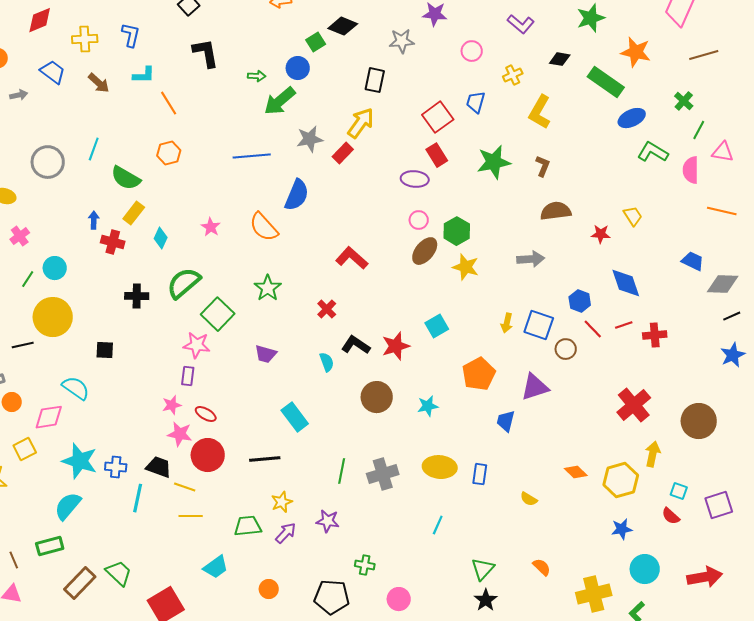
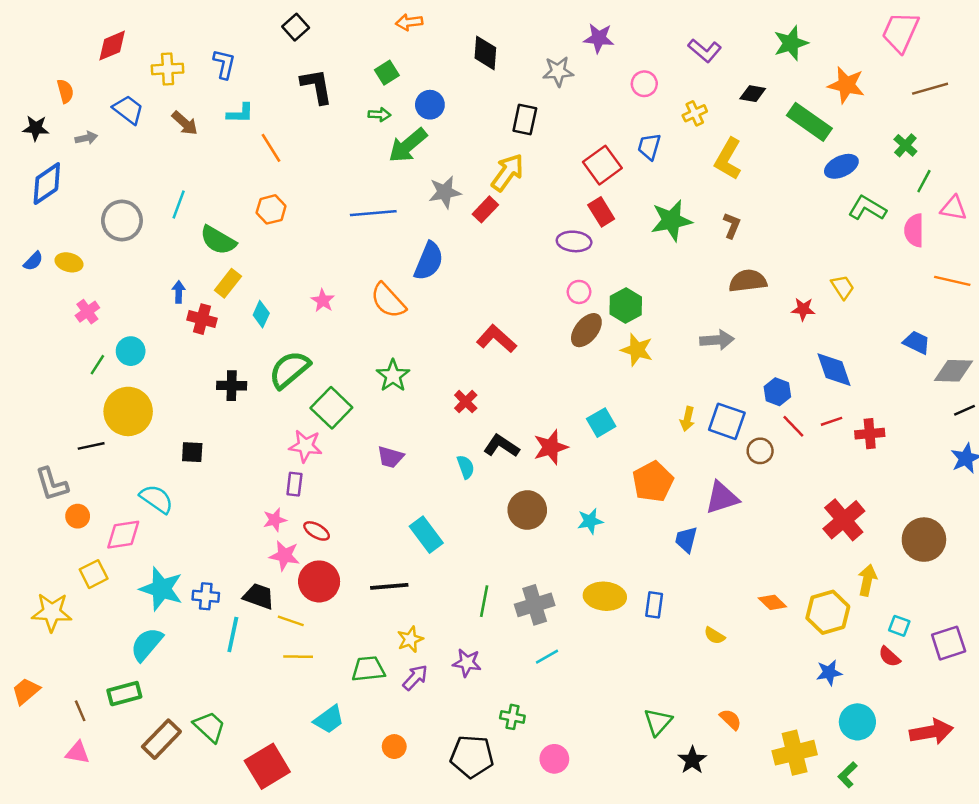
black diamond: (343, 26) -> (485, 53), turned 72
green square: (316, 42) -> (387, 73), moved
cyan line: (438, 525) -> (547, 657), moved, turned 36
black star: (486, 600) -> (692, 760), moved

